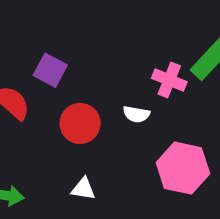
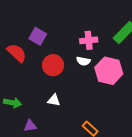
pink cross: (169, 80) -> (89, 40), moved, turned -30
pink hexagon: (183, 168) -> (109, 71), moved

